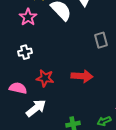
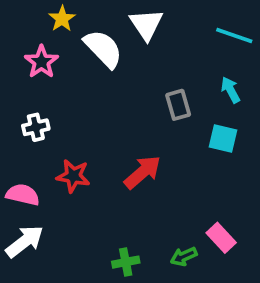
red arrow: (82, 76) -> (143, 172), turned -45
white arrow: (36, 108) -> (25, 241), moved

